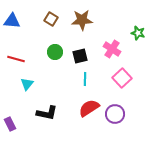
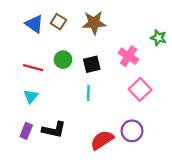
blue triangle: (12, 21) -> (34, 24), moved, turned 30
red line: (16, 59) -> (33, 68), moved
cyan line: (85, 79) -> (88, 93), moved
red semicircle: (89, 108) -> (102, 140), moved
purple rectangle: (10, 124) -> (26, 131), moved, turned 48

